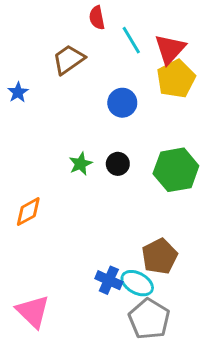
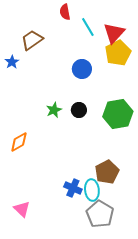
brown trapezoid: (69, 59) -> (32, 40), moved
cyan ellipse: (137, 283) -> (92, 190), turned 55
pink triangle: (33, 311) -> (22, 209), size x0.7

